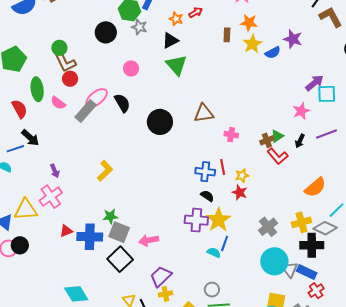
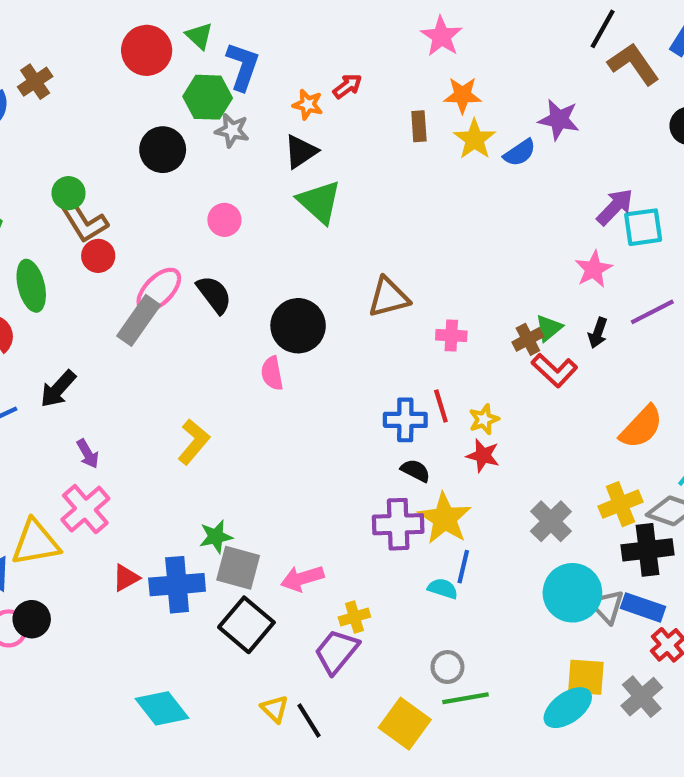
pink semicircle: (58, 103) -> (272, 373), moved, turned 49
black arrow: (30, 138) -> (58, 389), moved, turned 96
yellow cross: (165, 294) -> (354, 617), moved

